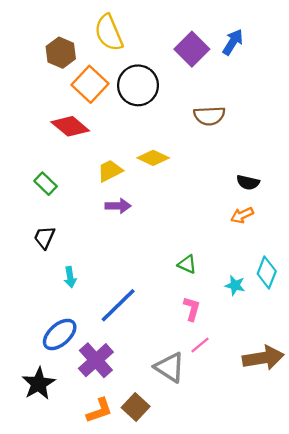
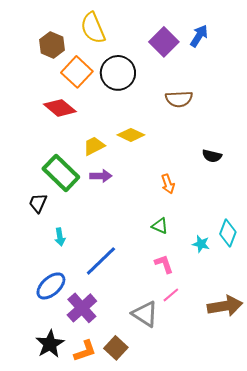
green rectangle: (46, 184) -> (61, 173), moved, size x1.8
orange arrow: (242, 215) -> (168, 184), moved, turned -84
pink L-shape: (192, 309) -> (164, 264), turned -35
black star: (39, 384) -> (50, 344), moved

